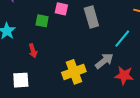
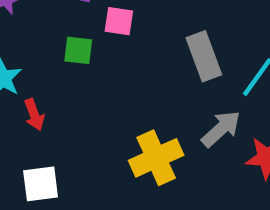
gray rectangle: (91, 17) -> (204, 56), moved
red arrow: (33, 51) -> (34, 115), moved

